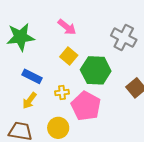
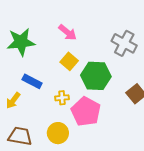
yellow arrow: (29, 101) -> (13, 100), moved

